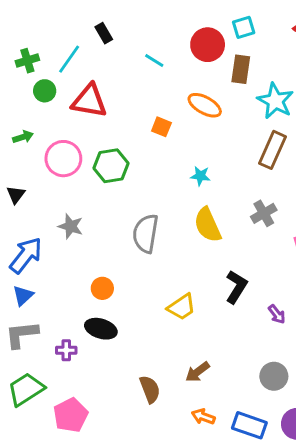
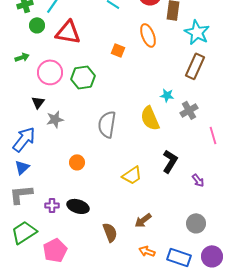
orange ellipse: (205, 105) -> (148, 35), turned 40
cyan star: (200, 176) -> (167, 95), moved
black triangle: (16, 195) -> (38, 102), moved
gray star: (71, 226) -> (55, 119), turned -30
black ellipse: (101, 329) -> (78, 206), moved

